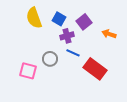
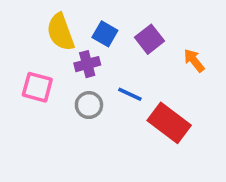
orange arrow: (109, 34) -> (194, 61), turned 32
purple cross: (67, 36) -> (87, 64), moved
pink square: (28, 71) -> (37, 87), moved

